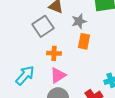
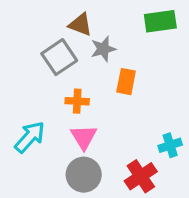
gray star: (79, 21) -> (103, 49), moved
pink triangle: (58, 75) -> (84, 137), turned -30

